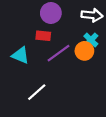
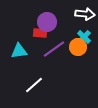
purple circle: (51, 13) -> (47, 22), moved
cyan triangle: (20, 55) -> (19, 51), turned -30

